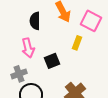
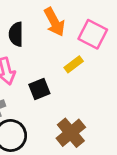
yellow rectangle: (77, 43) -> (74, 64), turned 32

